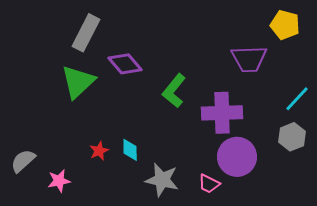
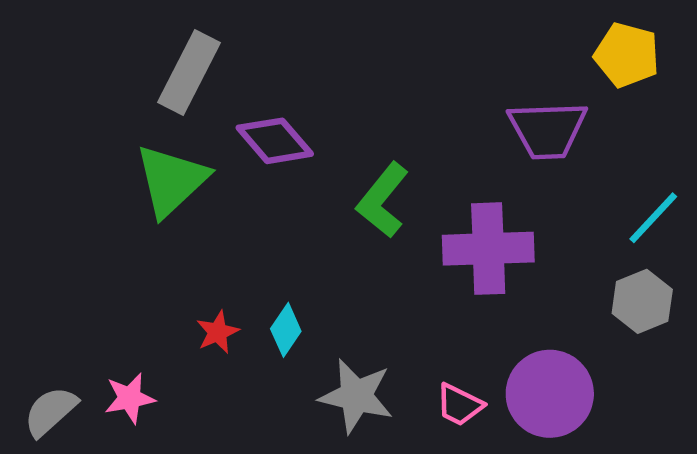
cyan diamond: (130, 150) -> (286, 330), turned 35
purple circle: (237, 157) -> (550, 394), moved
gray semicircle: (23, 161) -> (50, 411), moved

